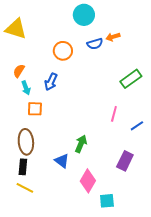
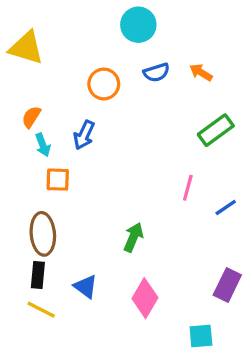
orange arrow: (113, 37) -> (201, 72), moved, turned 48
blue triangle: (62, 161) -> (86, 287), moved
purple rectangle: (125, 161) -> (227, 285), moved
cyan square: (107, 201) -> (201, 336), moved

